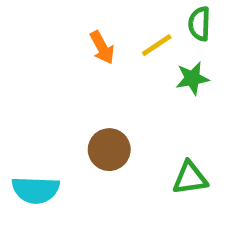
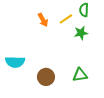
brown circle: (109, 150) -> (46, 77), moved
cyan semicircle: (36, 190) -> (15, 62), moved

